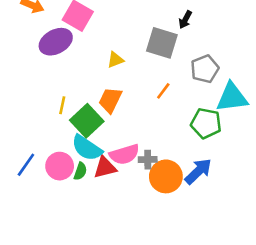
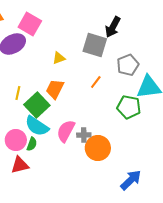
black arrow: (185, 20) -> (113, 27), size x1.5
pink semicircle: (124, 154) -> (66, 131), turned 135
red triangle: (105, 167) -> (20, 165), moved
blue arrow: (198, 171) -> (131, 180), moved

